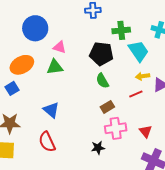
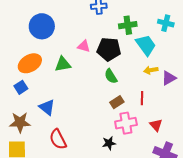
pink triangle: (60, 47) -> (84, 46), moved
red line: (136, 94) -> (142, 98), moved, turned -64
blue triangle: (51, 110) -> (47, 107), moved

